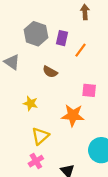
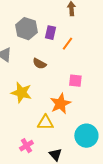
yellow star: (30, 103) -> (21, 93), size x1.5
orange star: (73, 115) -> (60, 104), turned -30
yellow triangle: (40, 136) -> (45, 123), moved, turned 42

